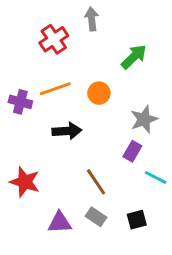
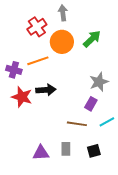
orange circle: (99, 93) -> (62, 42), moved, size x1.5
cyan line: (156, 177) -> (107, 122), turned -56
red star: (25, 182) -> (22, 97), moved
brown line: (96, 182) -> (77, 124), moved, turned -48
gray rectangle: (96, 217) -> (66, 149), turned 56

